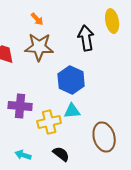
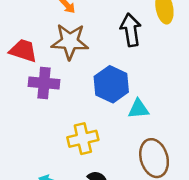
purple cross: (20, 106) -> (44, 83), moved
cyan triangle: (72, 111) -> (139, 109), moved

